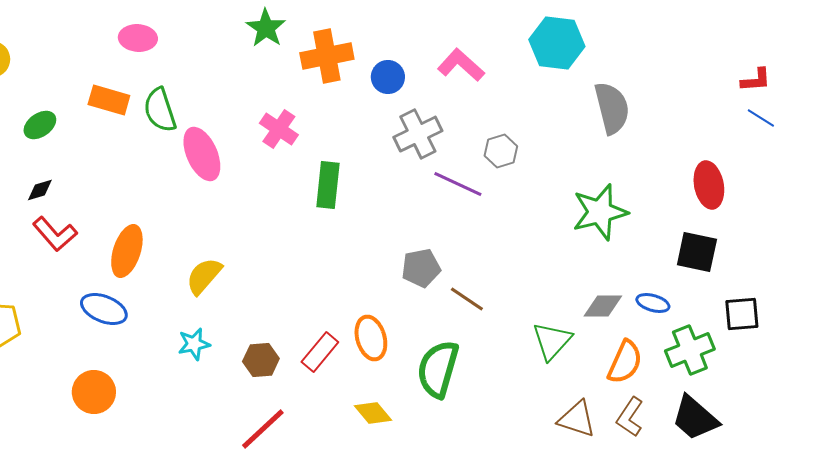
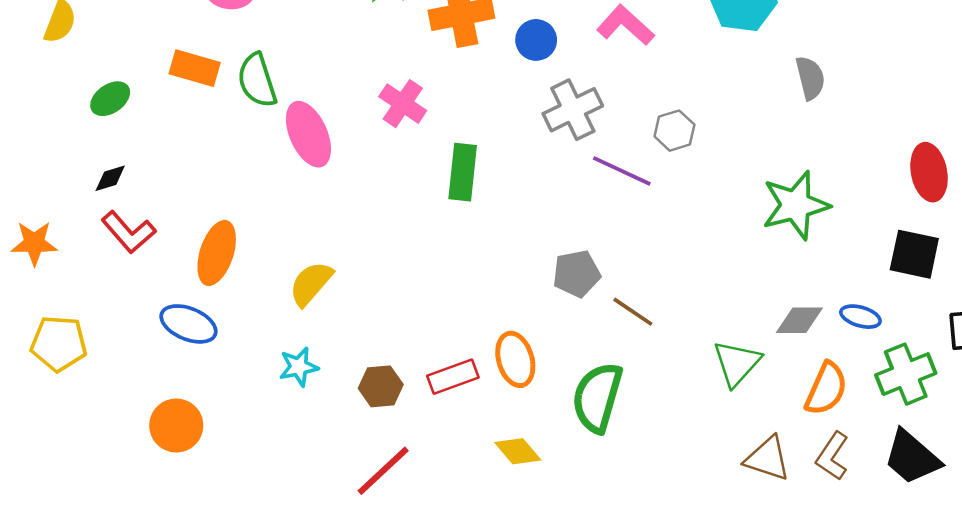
gray semicircle: (612, 108) -> (810, 78), size x0.7
red rectangle: (320, 352) -> (453, 377), turned 30

